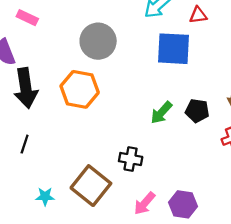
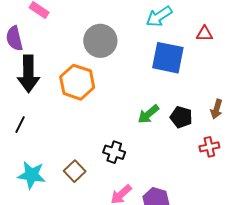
red triangle: (198, 15) -> (205, 34), moved
brown square: (91, 186) -> (75, 171), size x0.6
cyan star: (45, 196) -> (32, 175), size x1.6

